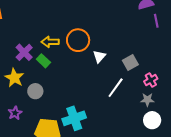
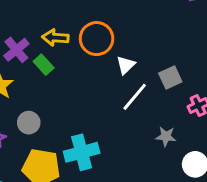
white line: (116, 88) -> (135, 97), moved
gray circle: (35, 91) -> (29, 123), moved
gray star: (147, 100) -> (166, 136), moved

